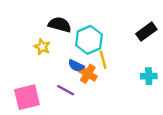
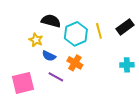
yellow line: (103, 60) -> (99, 31), moved
blue semicircle: (76, 66) -> (49, 56), moved

